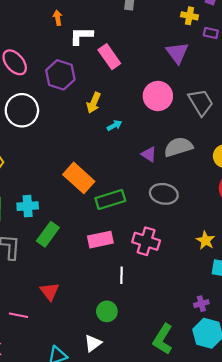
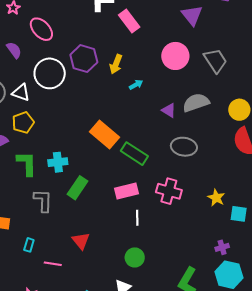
purple hexagon: (60, 75) -> (84, 59), moved
green rectangle: (110, 200) -> (134, 154), turned 52
yellow star: (206, 240) -> (216, 198), moved
white line: (121, 275) -> (137, 218), moved

